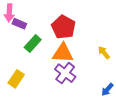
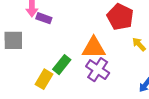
red pentagon: (63, 27) -> (120, 17), moved
green rectangle: (33, 44) -> (62, 65), moved

